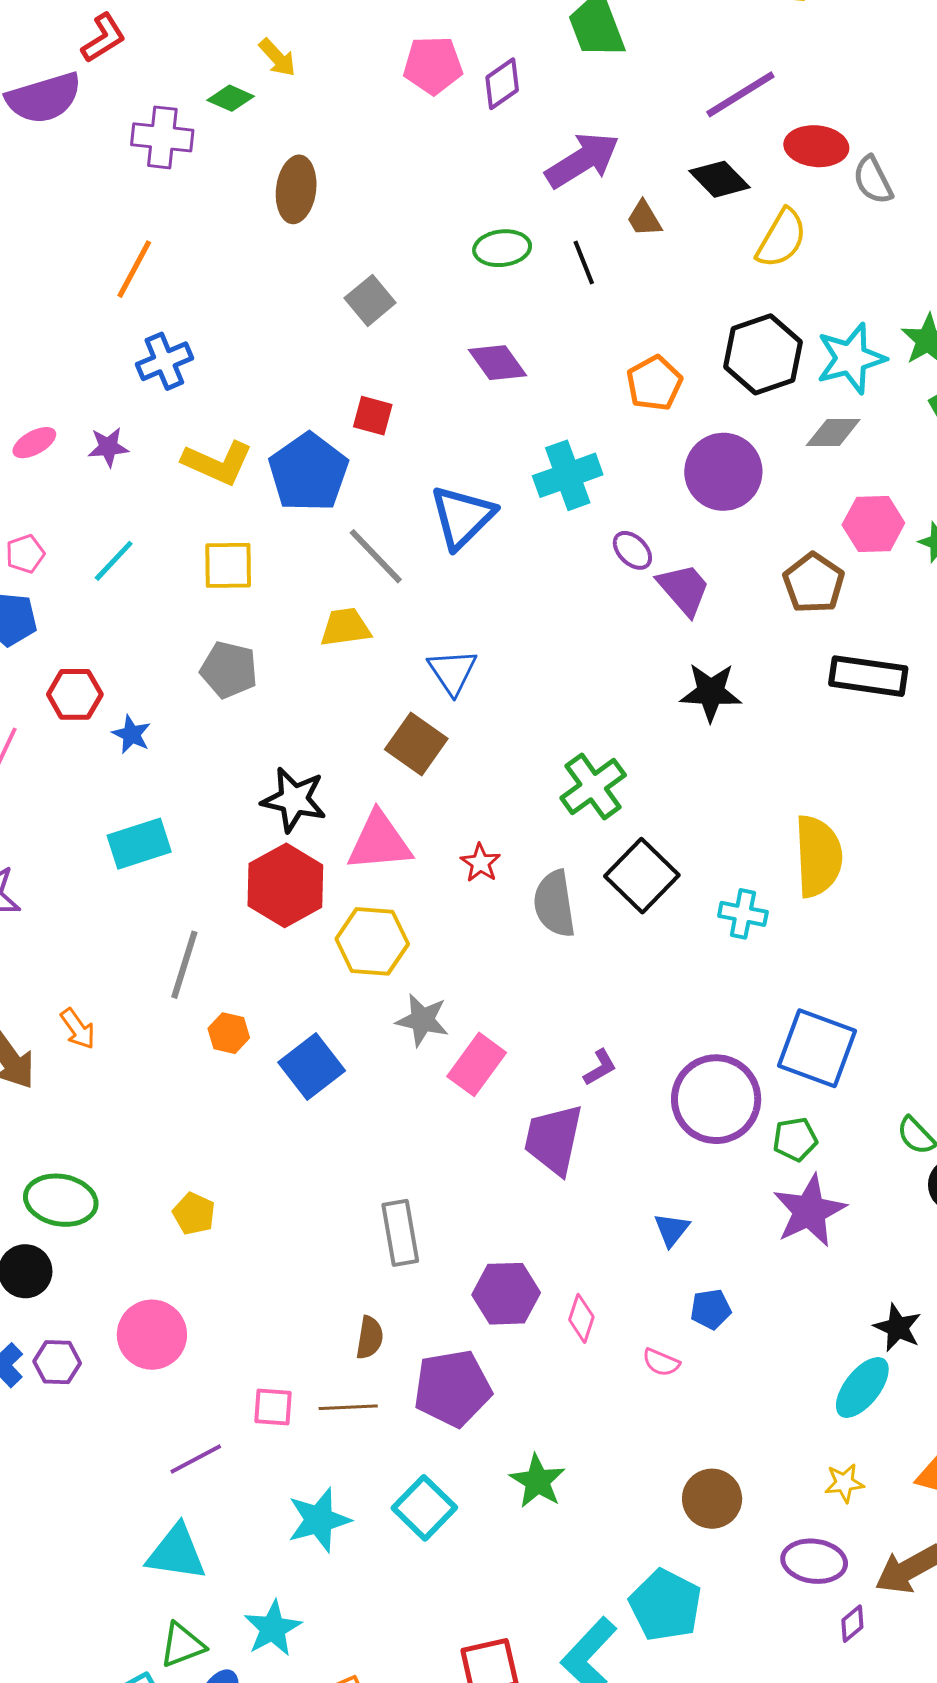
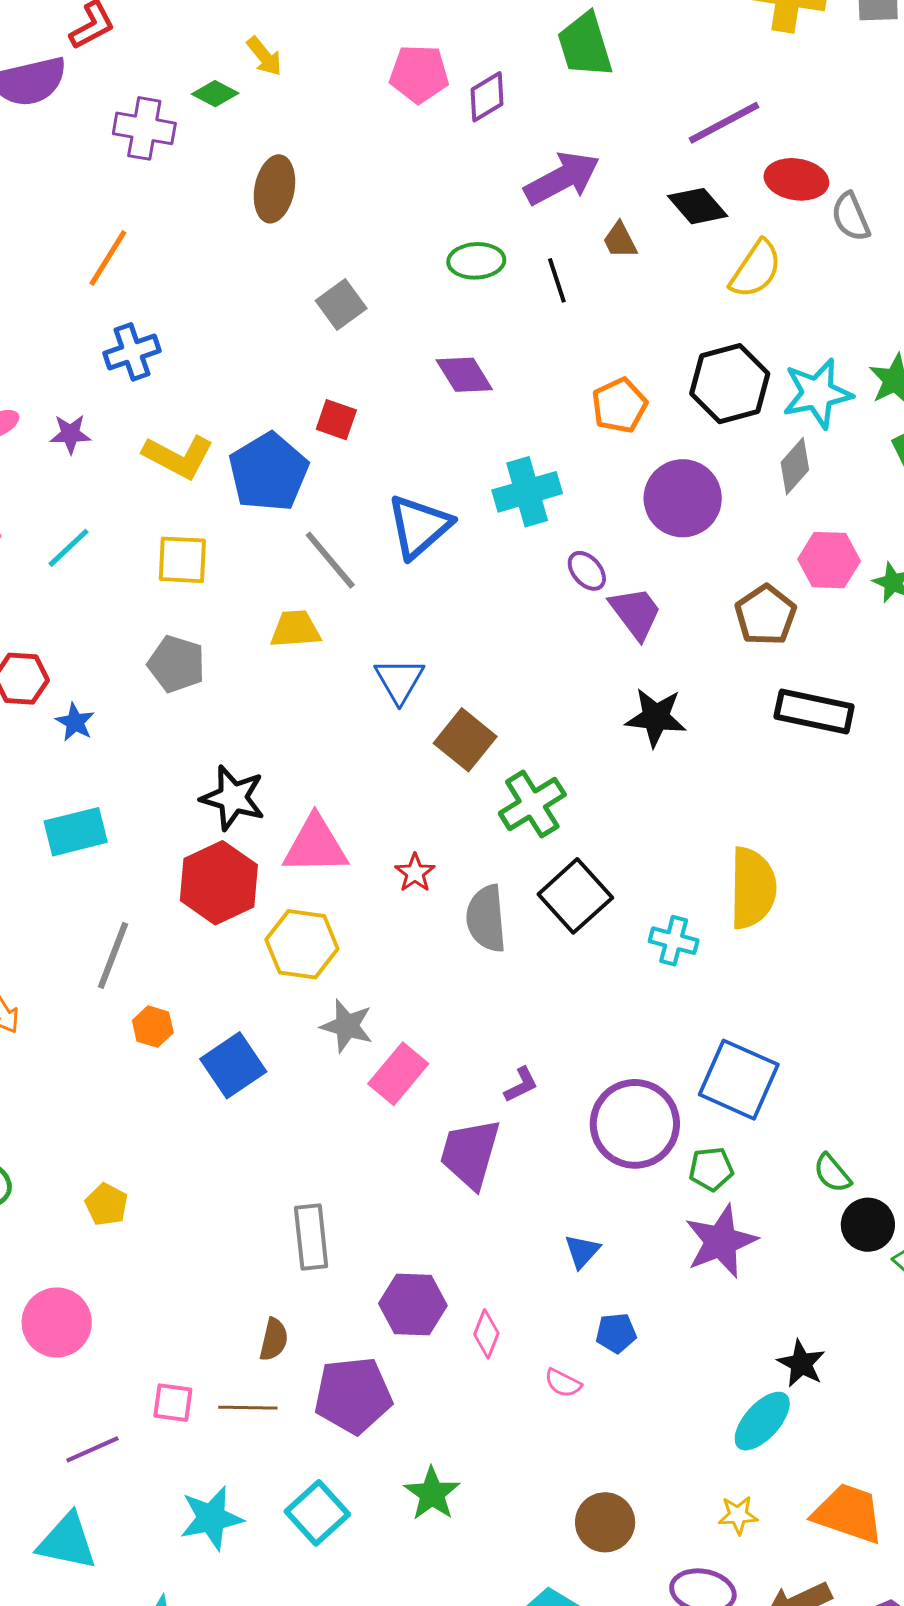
gray diamond: (833, 432) -> (795, 466), turned -52
brown square: (416, 744) -> (465, 740), moved

